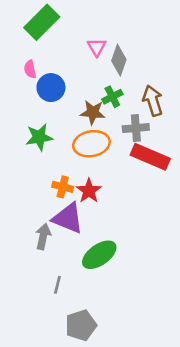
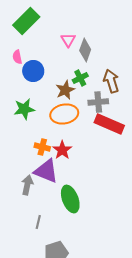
brown star: (93, 112) -> (65, 90), turned -30
green ellipse: (99, 255) -> (70, 199), turned -76

